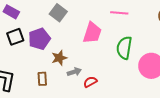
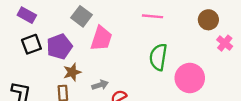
pink trapezoid: (92, 33) -> (101, 38), moved
brown star: (59, 58) -> (72, 72), moved

